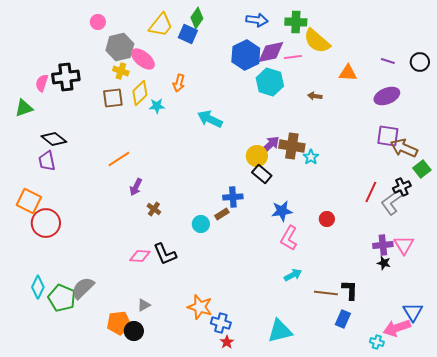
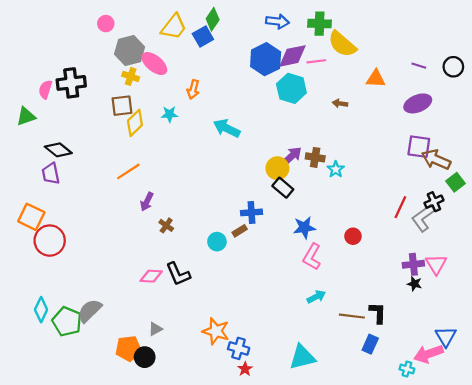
blue square: (188, 34) -> (203, 37), turned 36
yellow diamond: (140, 93) -> (135, 123), moved
brown cross: (292, 146) -> (315, 157), size x0.7

